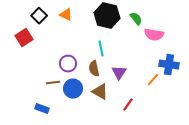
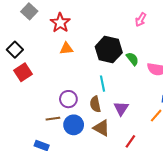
orange triangle: (66, 15) -> (66, 48), turned -32
black square: (39, 16) -> (15, 50), moved
green semicircle: (136, 19) -> (132, 59), moved

